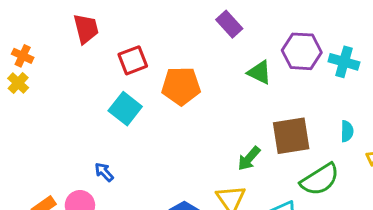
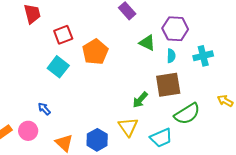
cyan cross: (344, 62) -> (203, 56), moved, turned -30
orange pentagon: (181, 86) -> (95, 52), turned -30
cyan semicircle: (347, 131) -> (171, 56), moved

